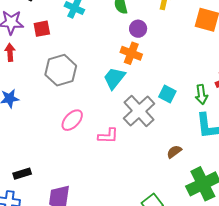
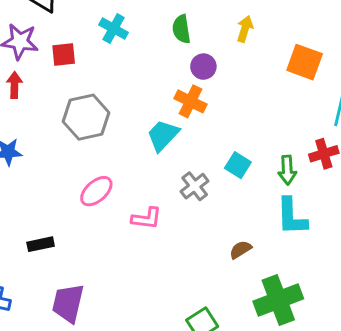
gray cross: (139, 111) -> (195, 186), size x0.6
black rectangle: (22, 174) -> (41, 244), moved

